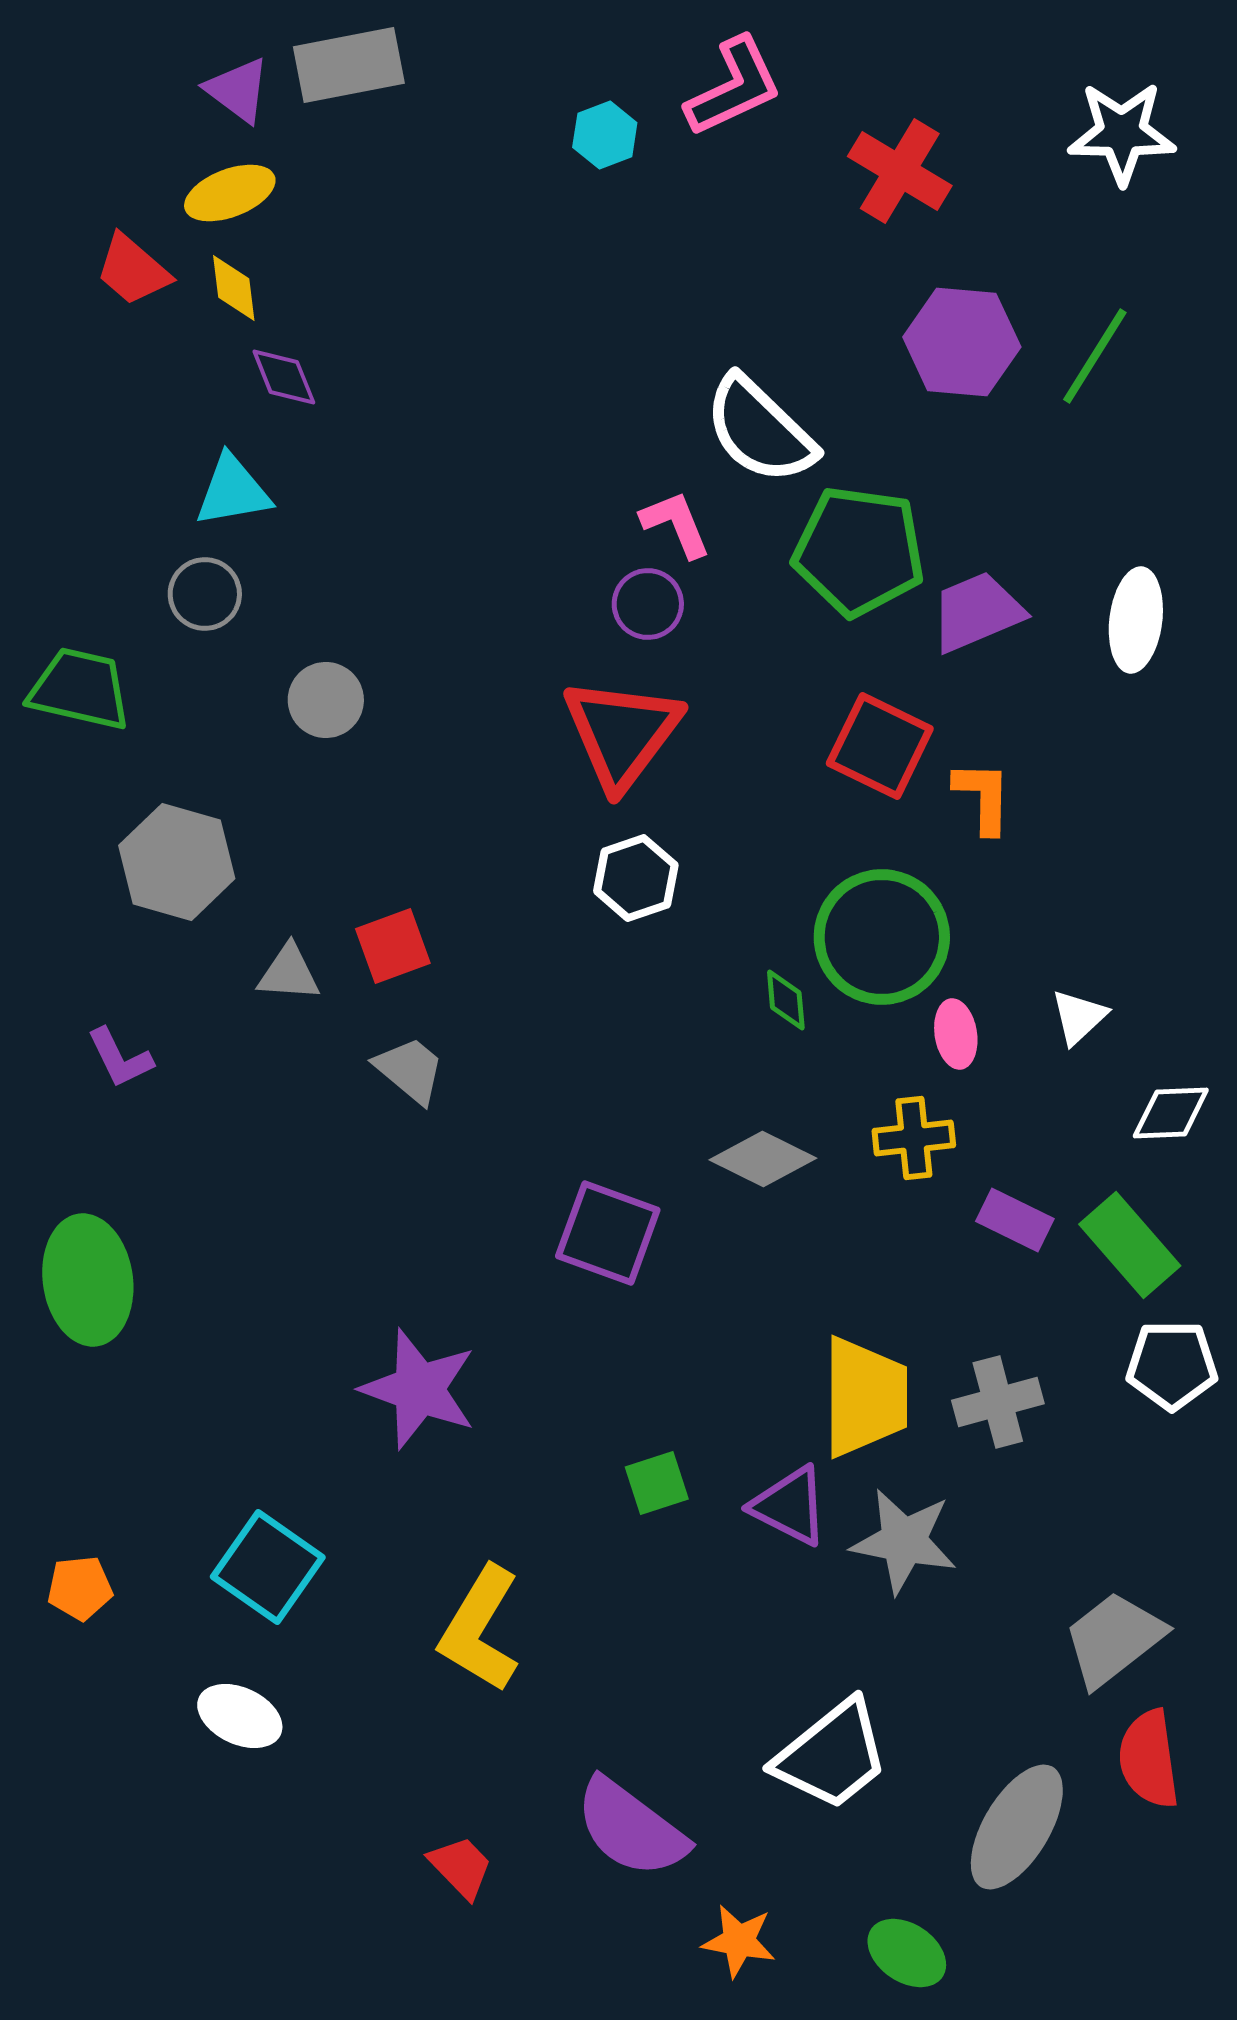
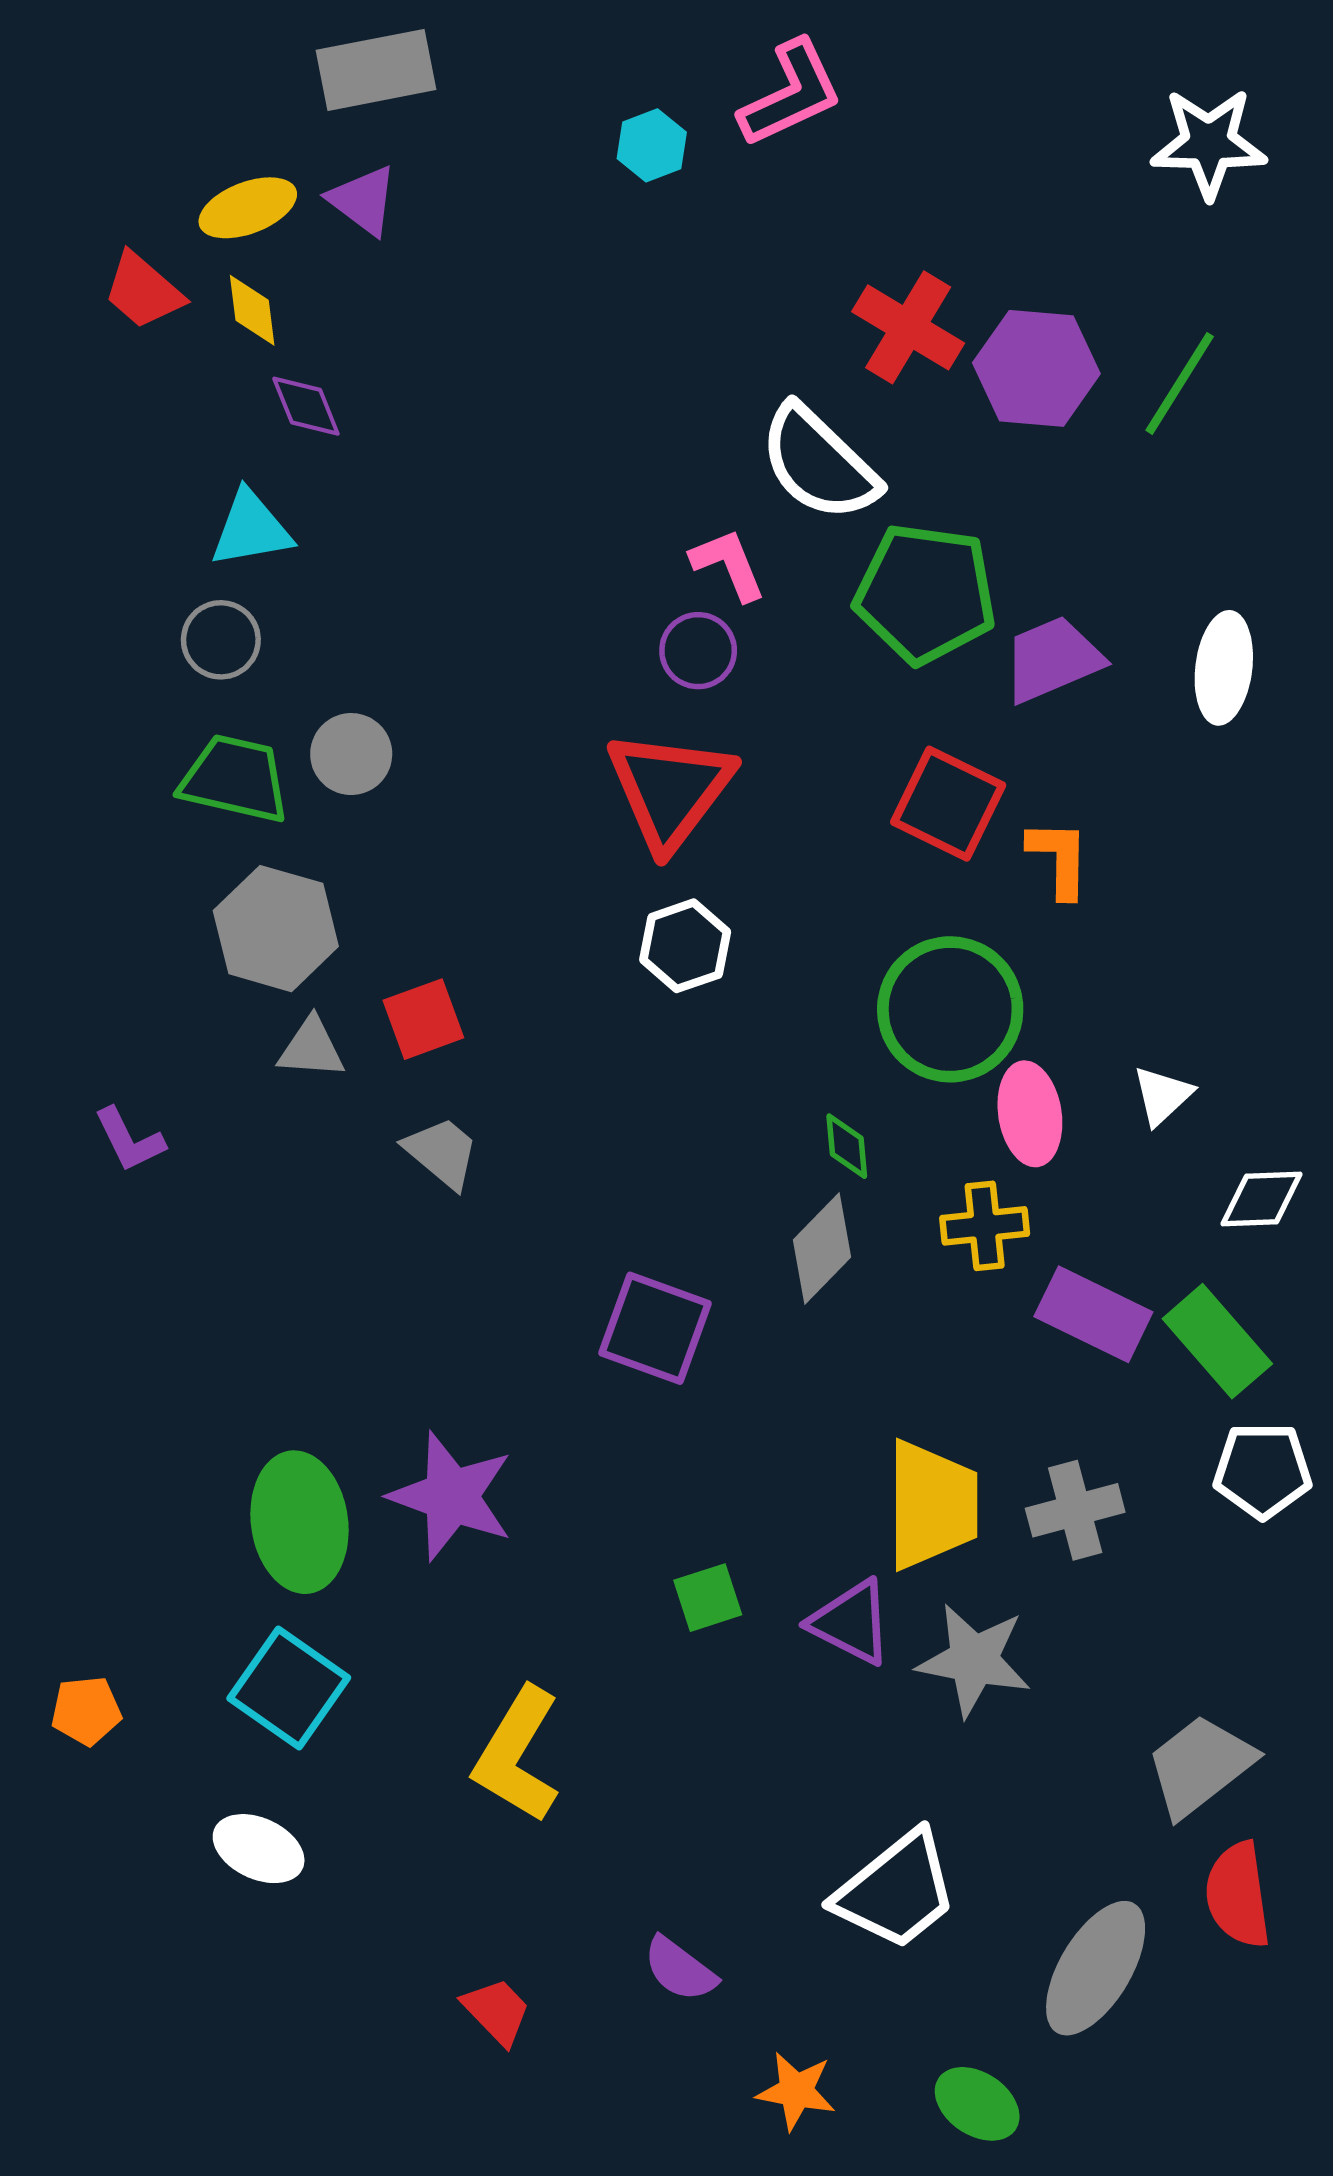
purple triangle: (238, 90) -> (363, 200), moved
red cross: (900, 171) -> (908, 327), moved
green trapezoid: (80, 689) -> (235, 779), moved
gray hexagon: (177, 862) -> (276, 929), moved
green diamond: (786, 1000) -> (847, 1146), moved
pink ellipse: (956, 1034) -> (1030, 1114), size x1.4
gray diamond: (763, 1159) -> (822, 1249), turned -72
purple rectangle: (1015, 1220) -> (1093, 1314), size x1.4
green ellipse: (88, 1280) -> (299, 1522), moved
purple semicircle: (631, 1828) -> (680, 1969), size x0.6

